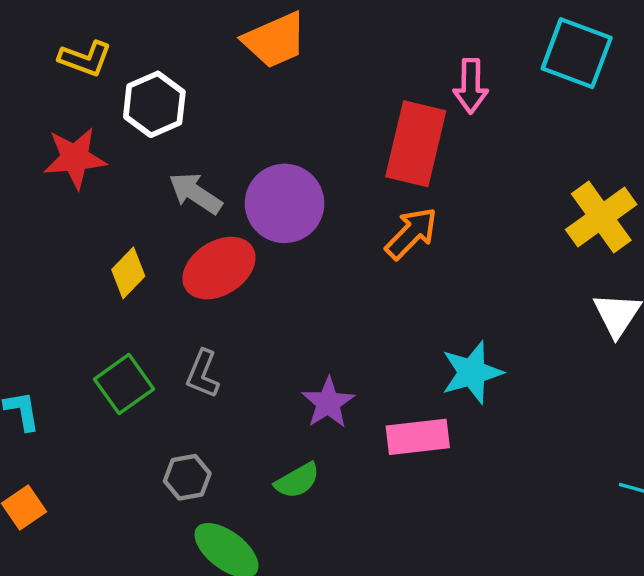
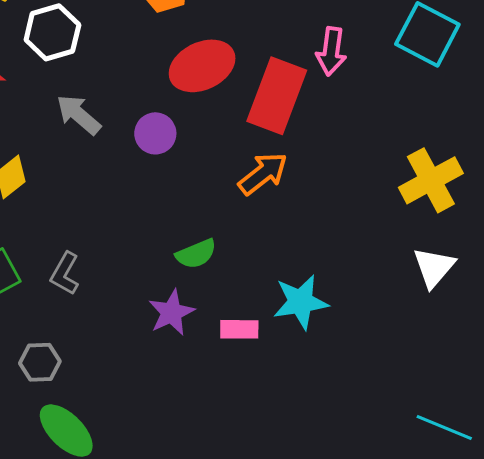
purple circle: (285, 203) -> (155, 133), size x0.6
red ellipse: (219, 268) -> (202, 66), moved
pink rectangle: (418, 437) -> (239, 329), moved, size x0.7
green semicircle: (297, 480) -> (196, 254), moved

